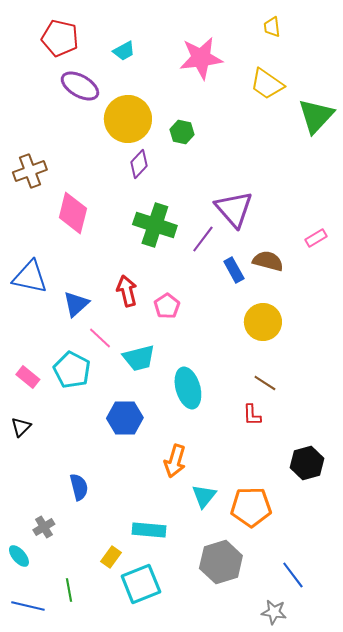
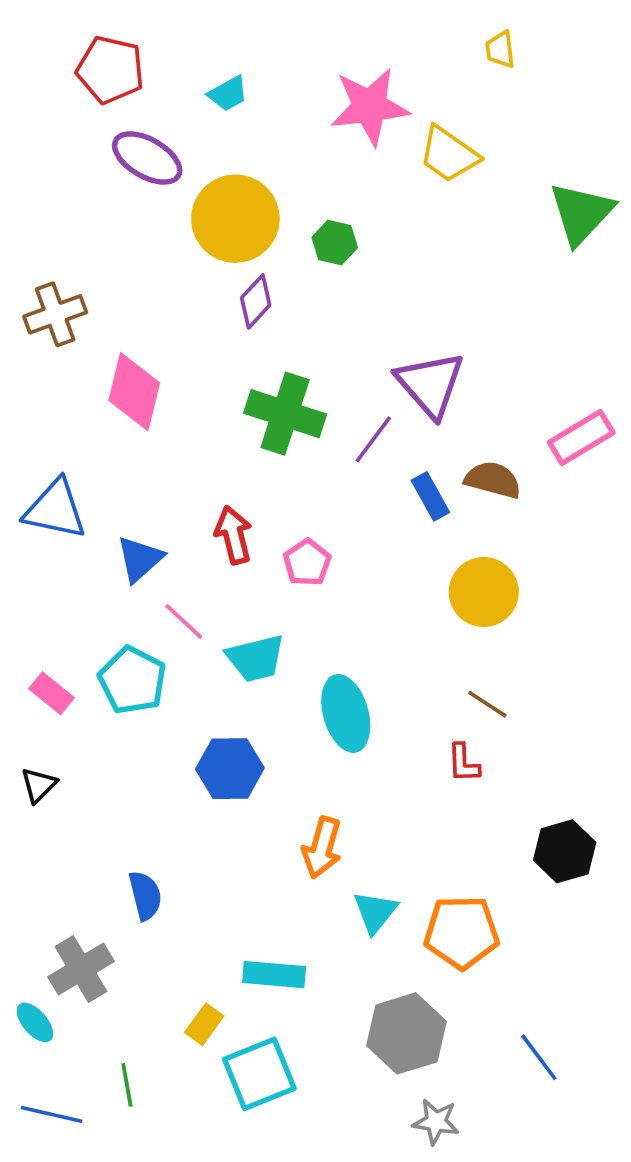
yellow trapezoid: (267, 84) -> (449, 154), moved
pink rectangle: (316, 238) -> (581, 438), size x1.6
gray cross: (44, 527) -> (81, 969), size x1.6
gray star: (274, 612) -> (436, 1122), moved

